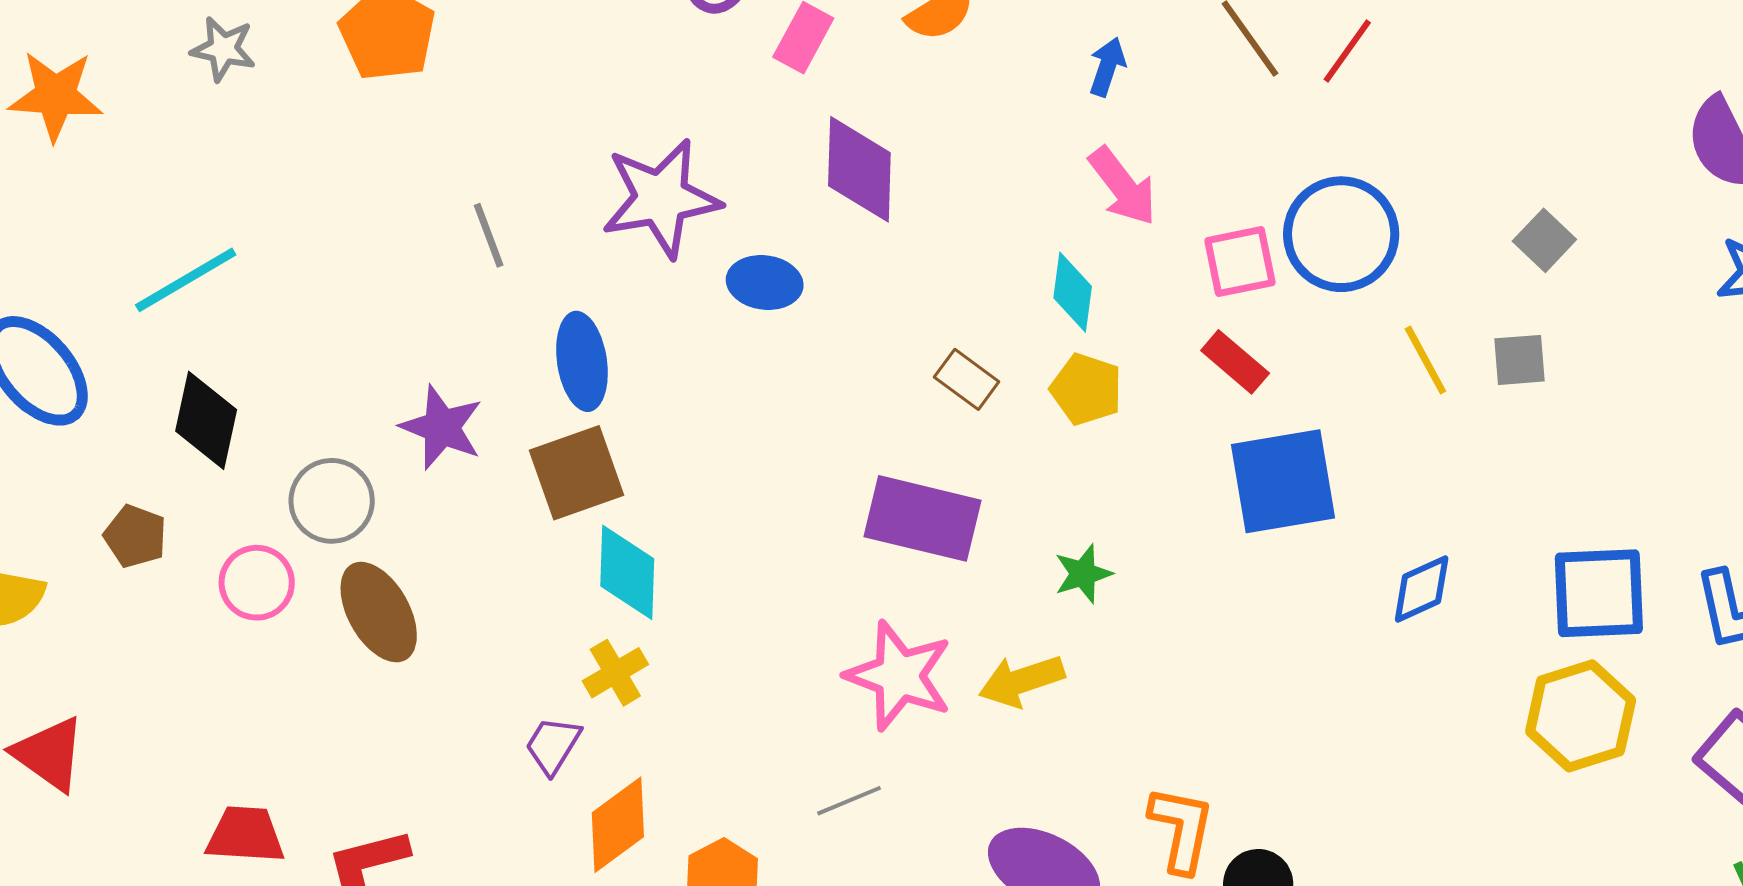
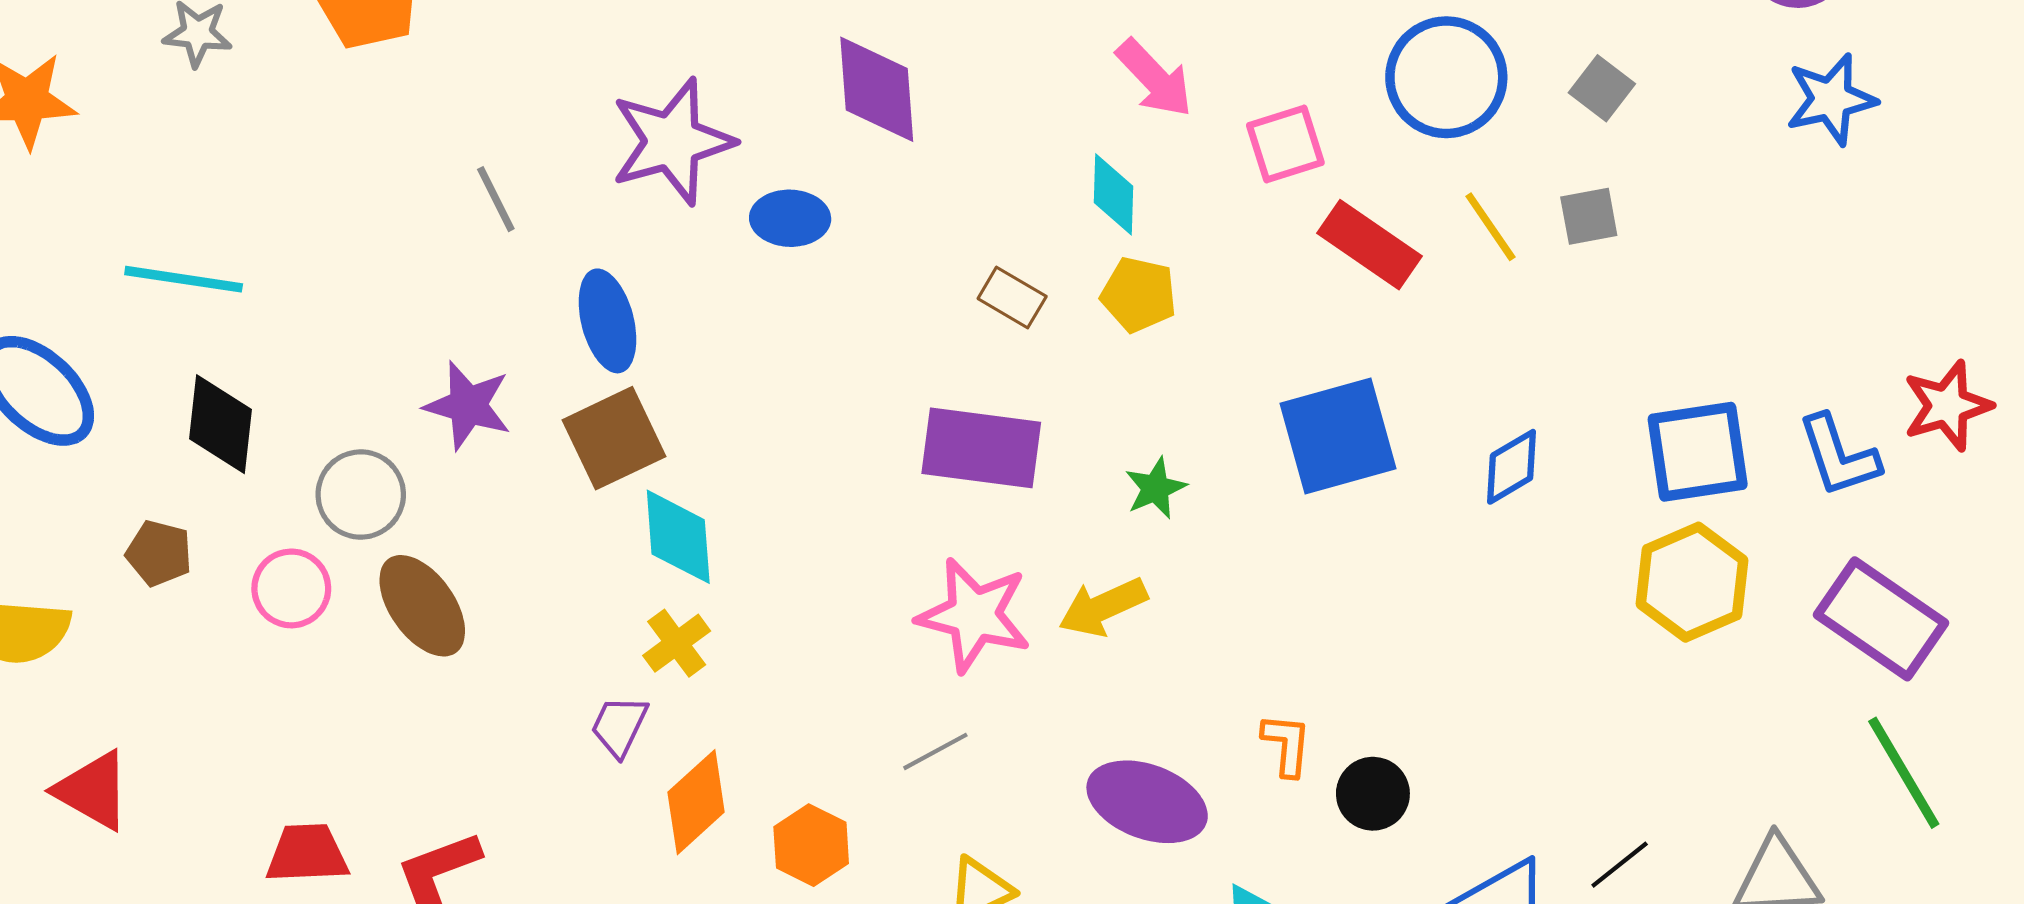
blue circle: (1341, 234) -> (1446, 77), moved
cyan line: (186, 280) -> (184, 279), turned 45
red rectangle: (1235, 362) -> (1369, 245), moved, size x1.4
blue square: (1283, 481) -> (1338, 436), moved
orange L-shape: (1181, 829) -> (1287, 745), size x0.7

